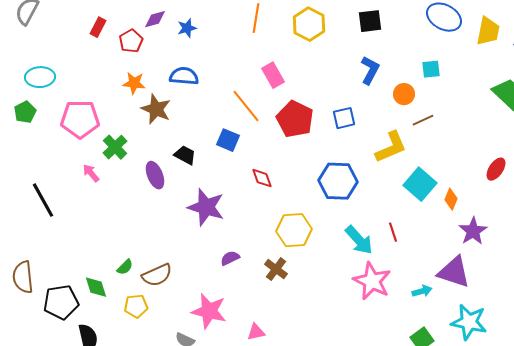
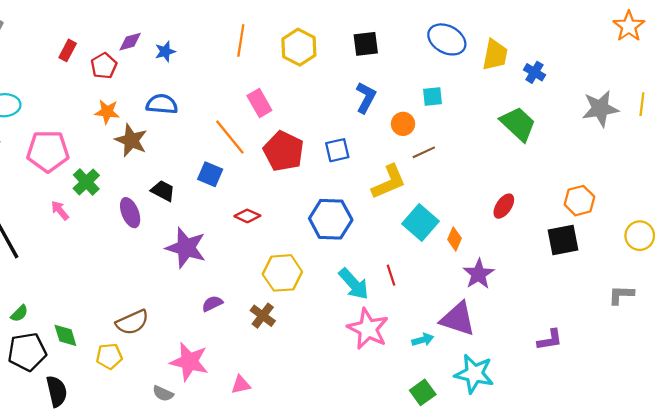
red diamond: (262, 178) -> (247, 216), turned -45
green semicircle: (125, 267) -> (19, 313), moved

